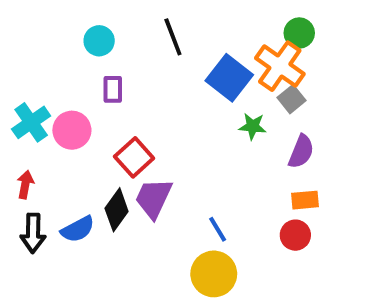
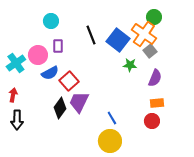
black line: (173, 37) -> (91, 35), moved
pink circle: (72, 130) -> (38, 55), moved
blue semicircle: (78, 229) -> (50, 73), moved

